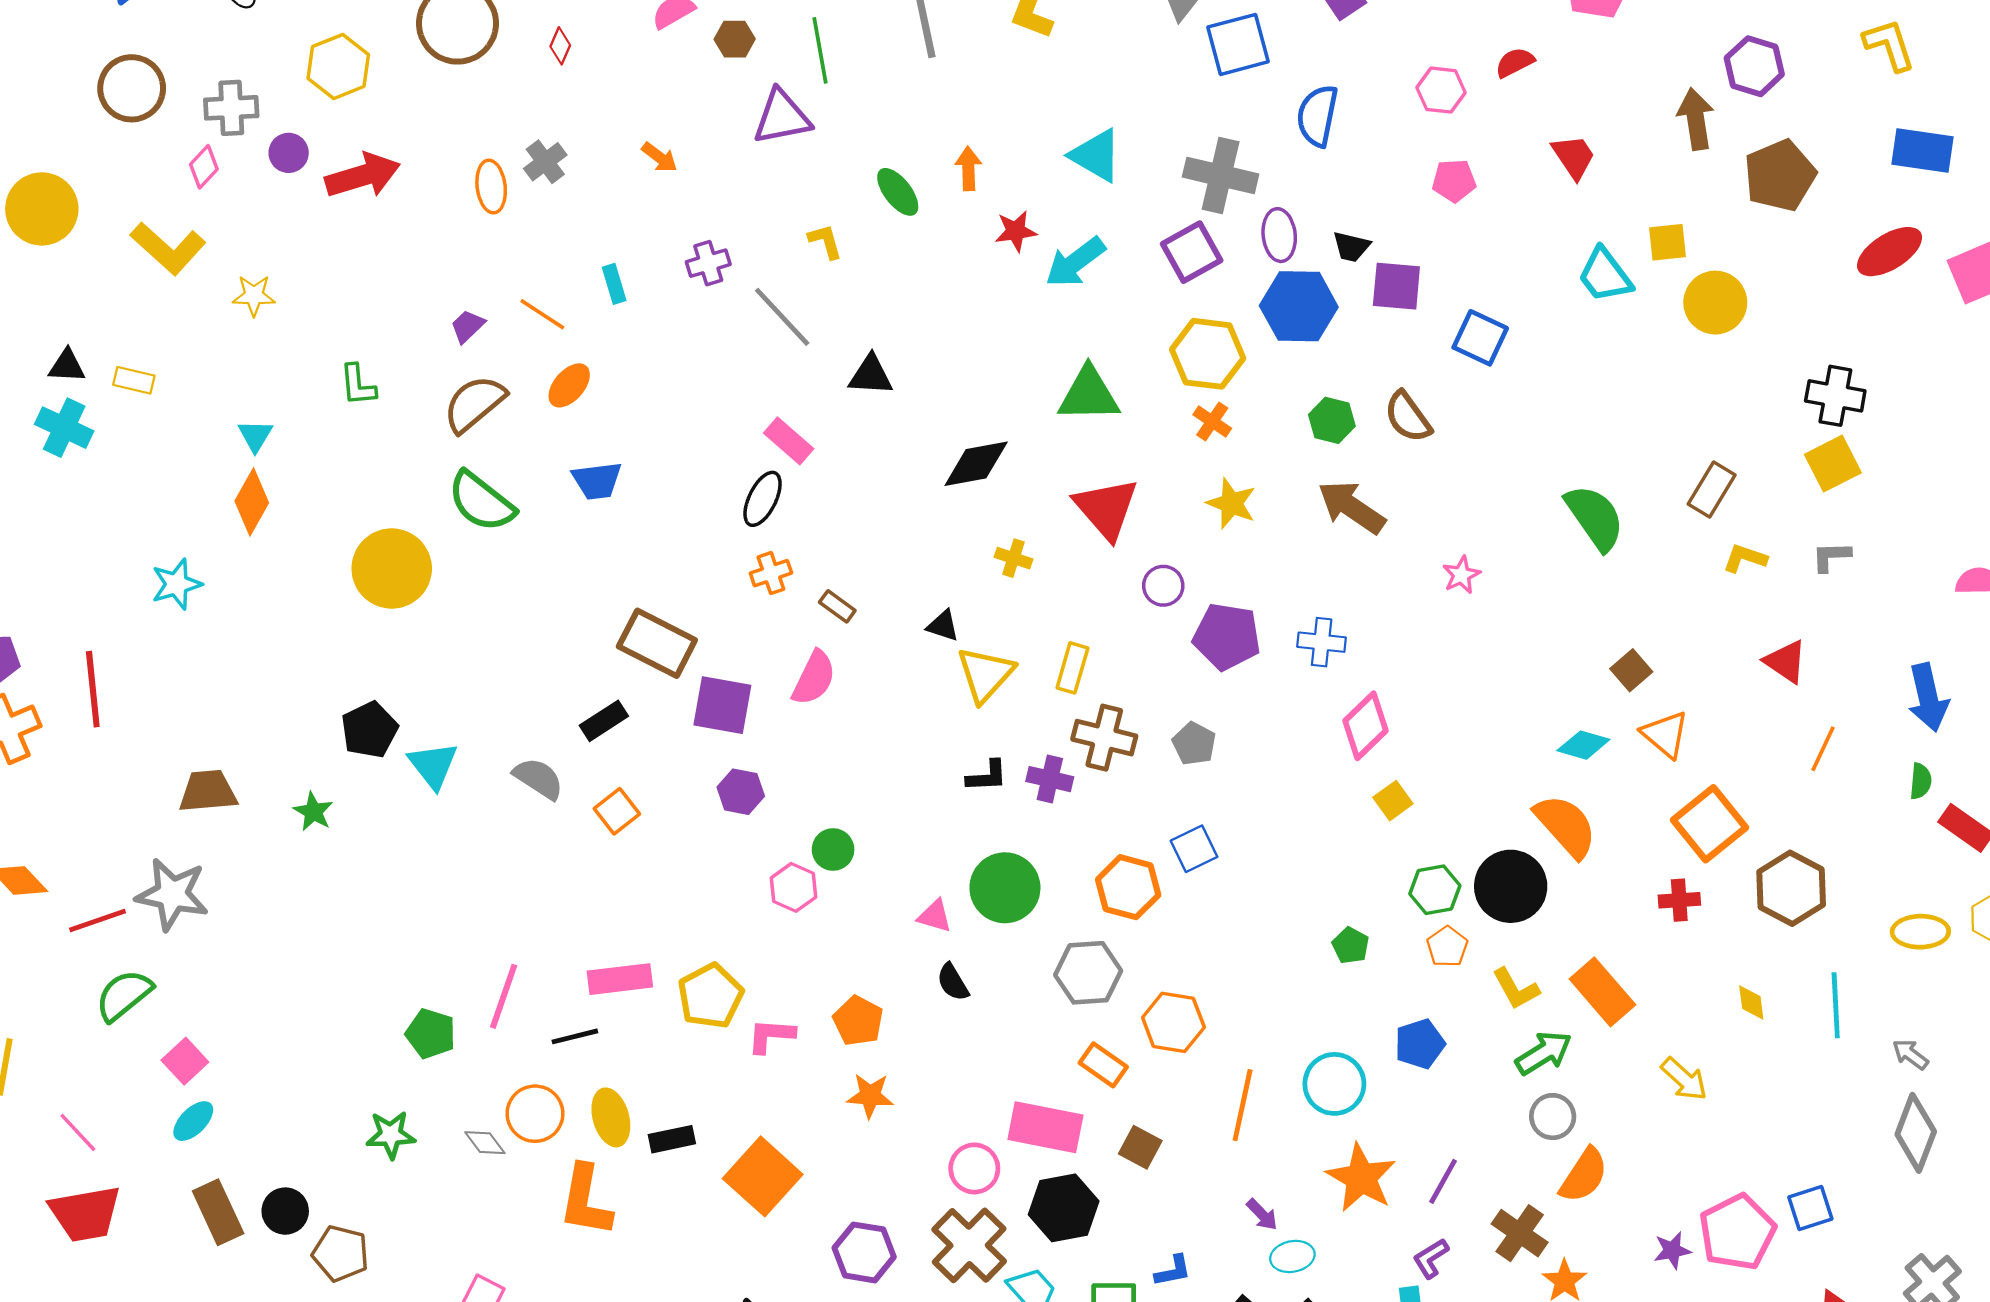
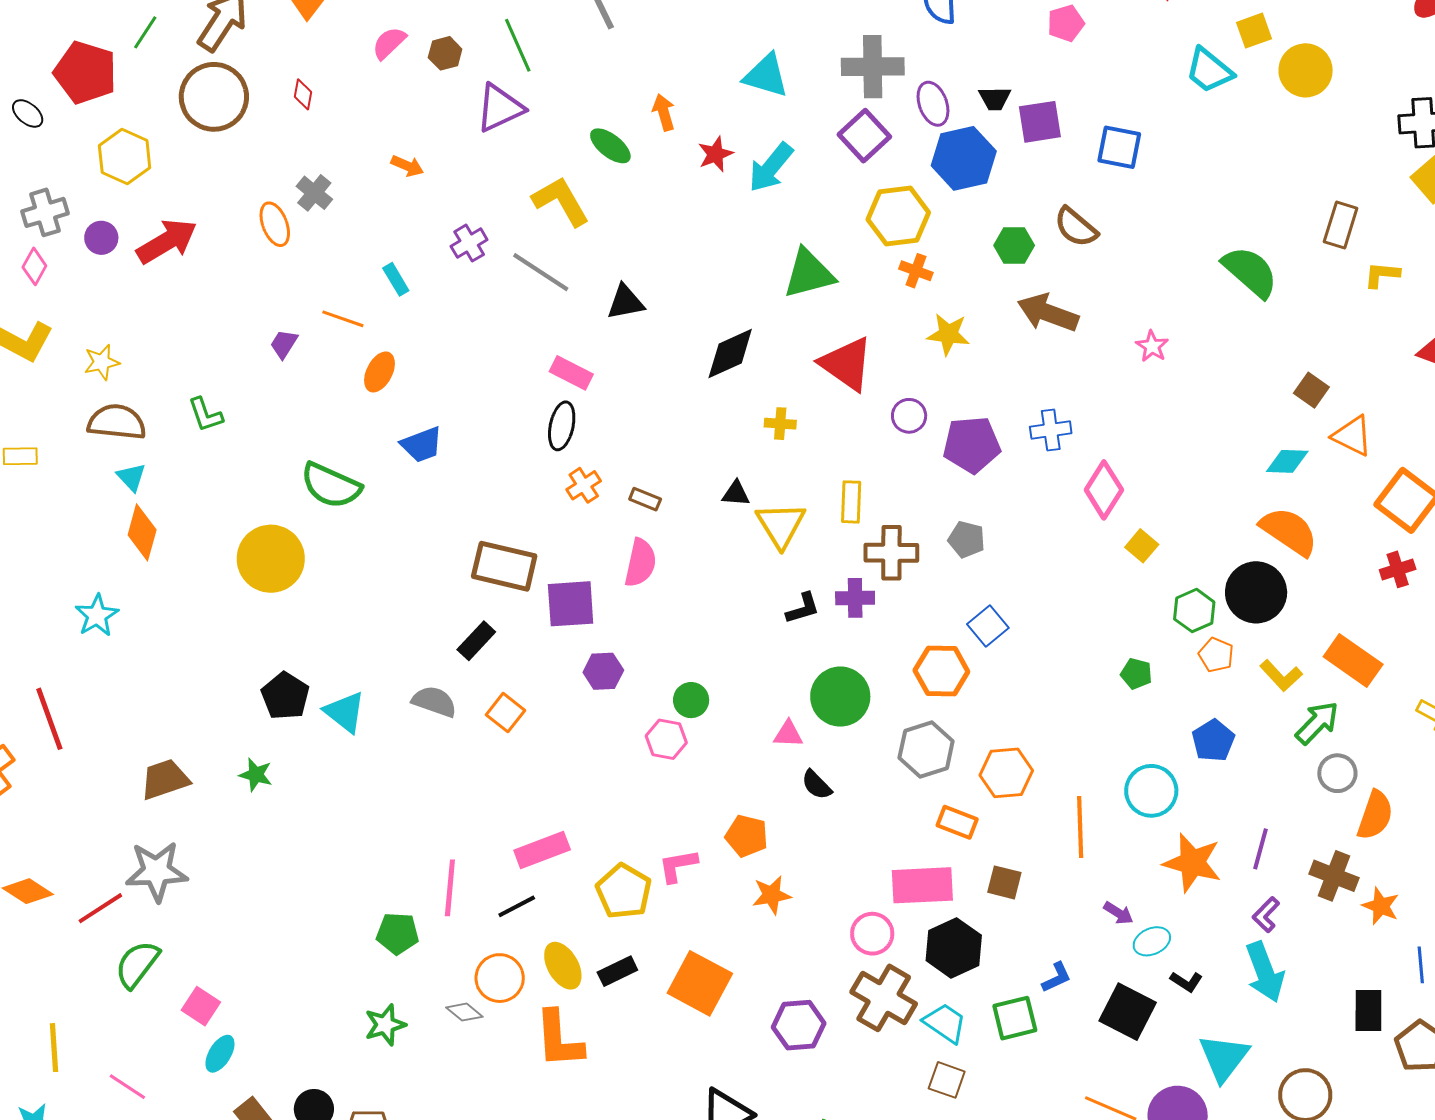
yellow L-shape: (825, 241) -> (561, 201), size x1.8
brown semicircle: (474, 404) -> (117, 422), moved, turned 60
yellow pentagon: (710, 996) -> (624, 891), moved

